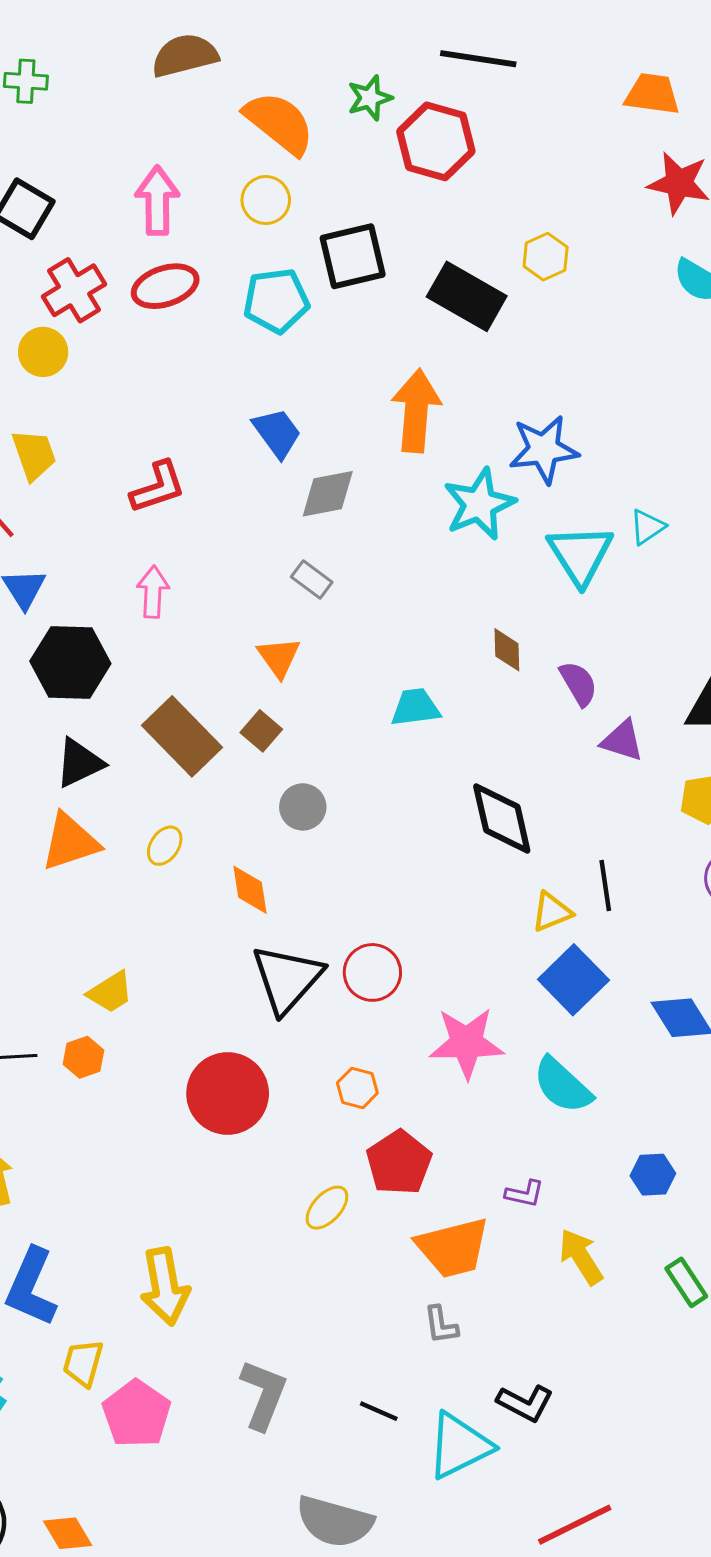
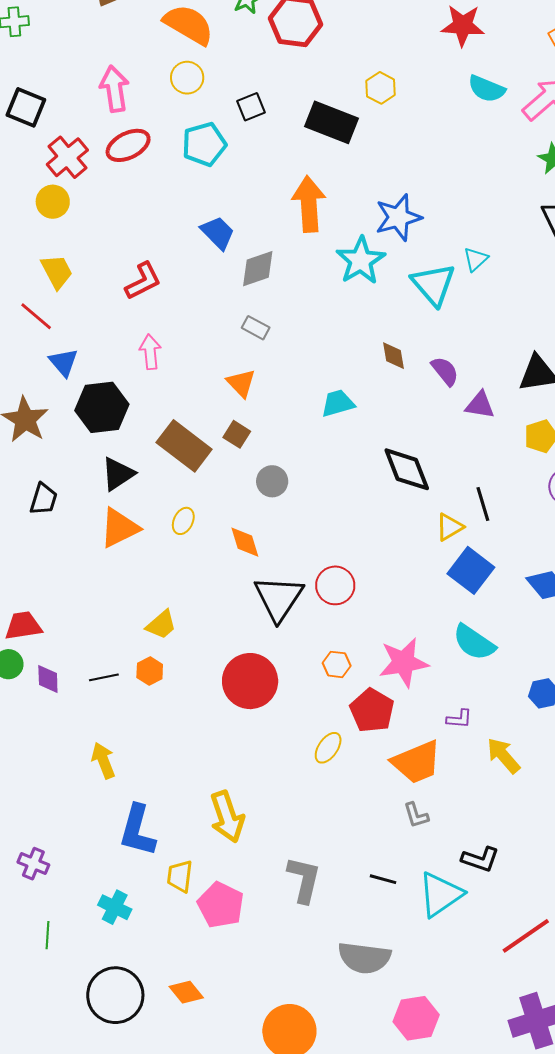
black square: (353, 256) -> (251, 107), size x0.6
pink star: (467, 1043) -> (404, 662), moved

